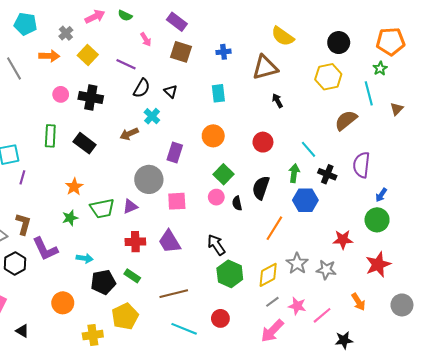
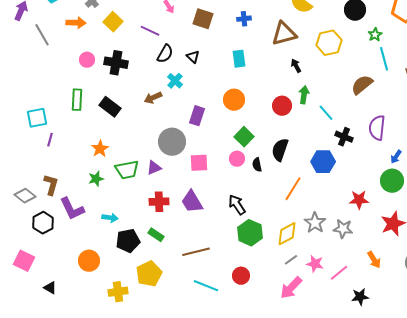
green star: (380, 68) -> (375, 35), moved
yellow hexagon: (328, 77) -> (329, 43), moved
green arrow: (294, 173) -> (304, 95), moved

